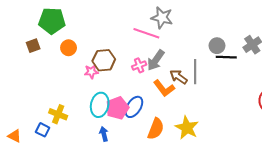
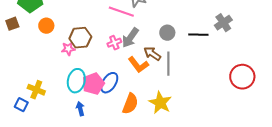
gray circle: (217, 46) -> (167, 33), moved
gray line: (195, 72) -> (168, 64), moved

